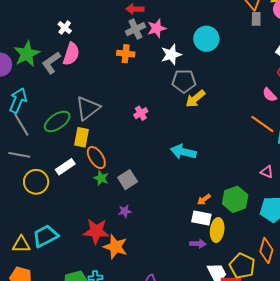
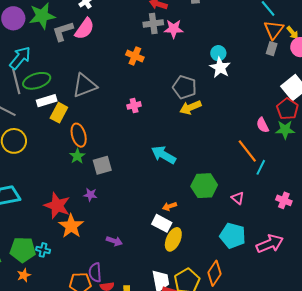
cyan circle: (206, 39) -> (218, 53), size x0.6
orange cross: (126, 54) -> (135, 56), moved
white star: (171, 55) -> (220, 68), moved, turned 30
green ellipse: (57, 121) -> (37, 81), moved
yellow rectangle: (81, 137) -> (59, 113), moved
white rectangle: (65, 167) -> (47, 101), moved
green hexagon: (235, 199) -> (204, 186), moved
purple arrow: (198, 244) -> (114, 241), moved

